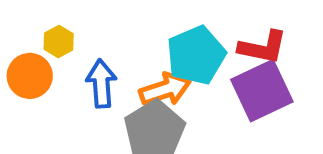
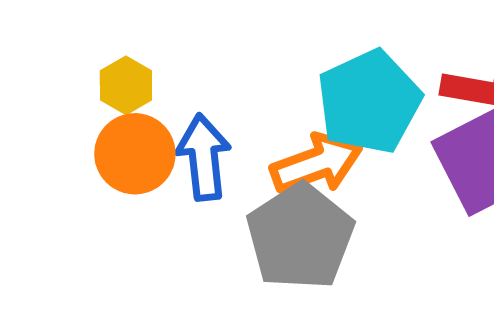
orange circle: (30, 76) -> (135, 154), moved

